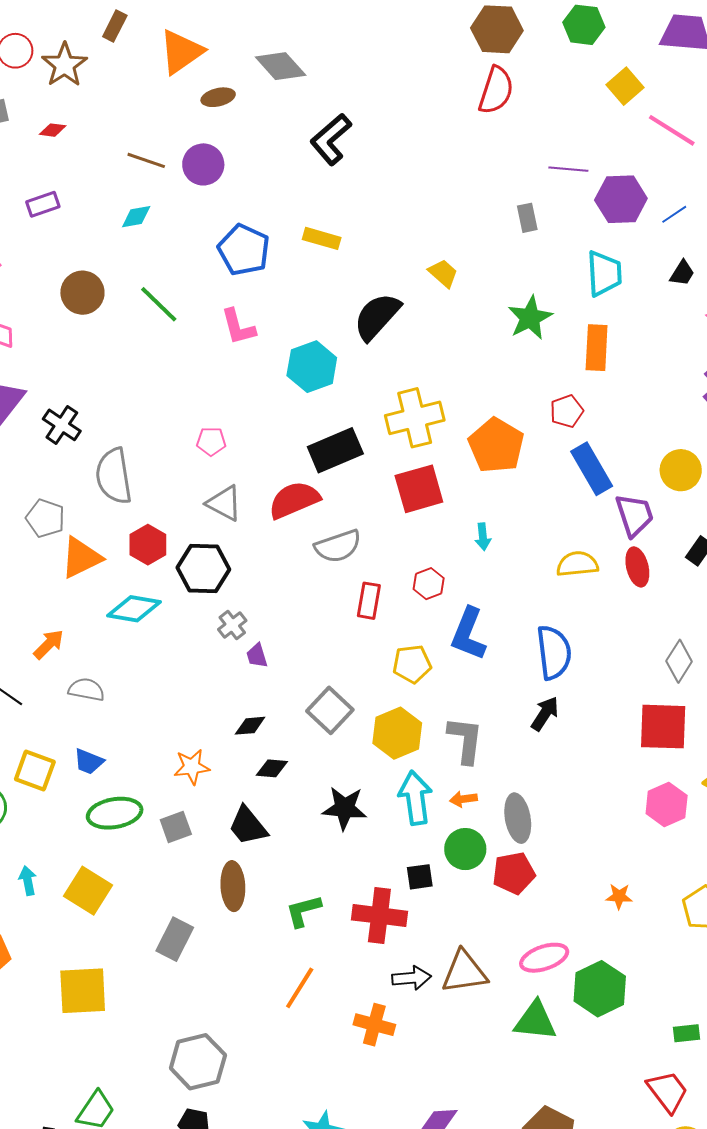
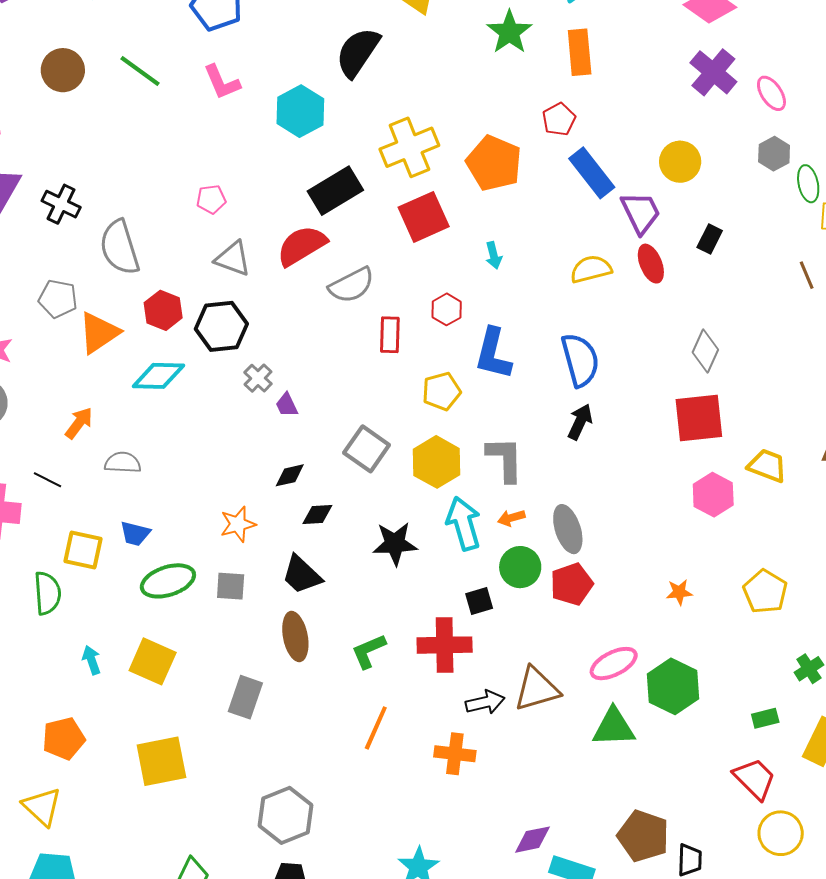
gray square: (176, 827) -> (231, 586), turned 32

